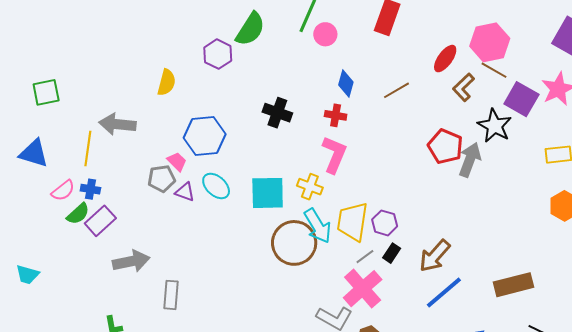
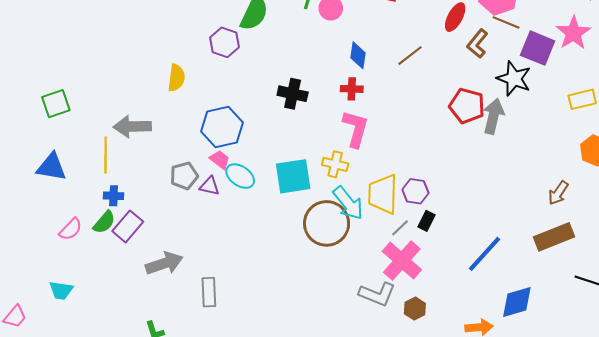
pink trapezoid: (177, 162) -> (220, 160), moved
pink semicircle: (63, 191) -> (71, 229), moved
brown arrow: (435, 256) -> (558, 193), moved, size x0.7

